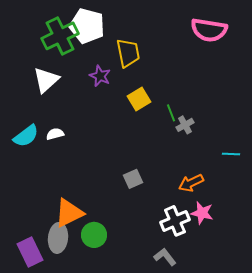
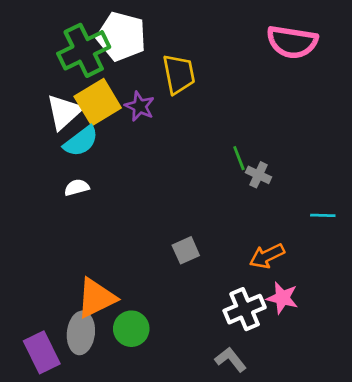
yellow square: (139, 99) -> (98, 102), moved, size x1.4
gray cross: (185, 125) -> (259, 175), turned -36
cyan semicircle: (26, 136) -> (81, 141), moved

